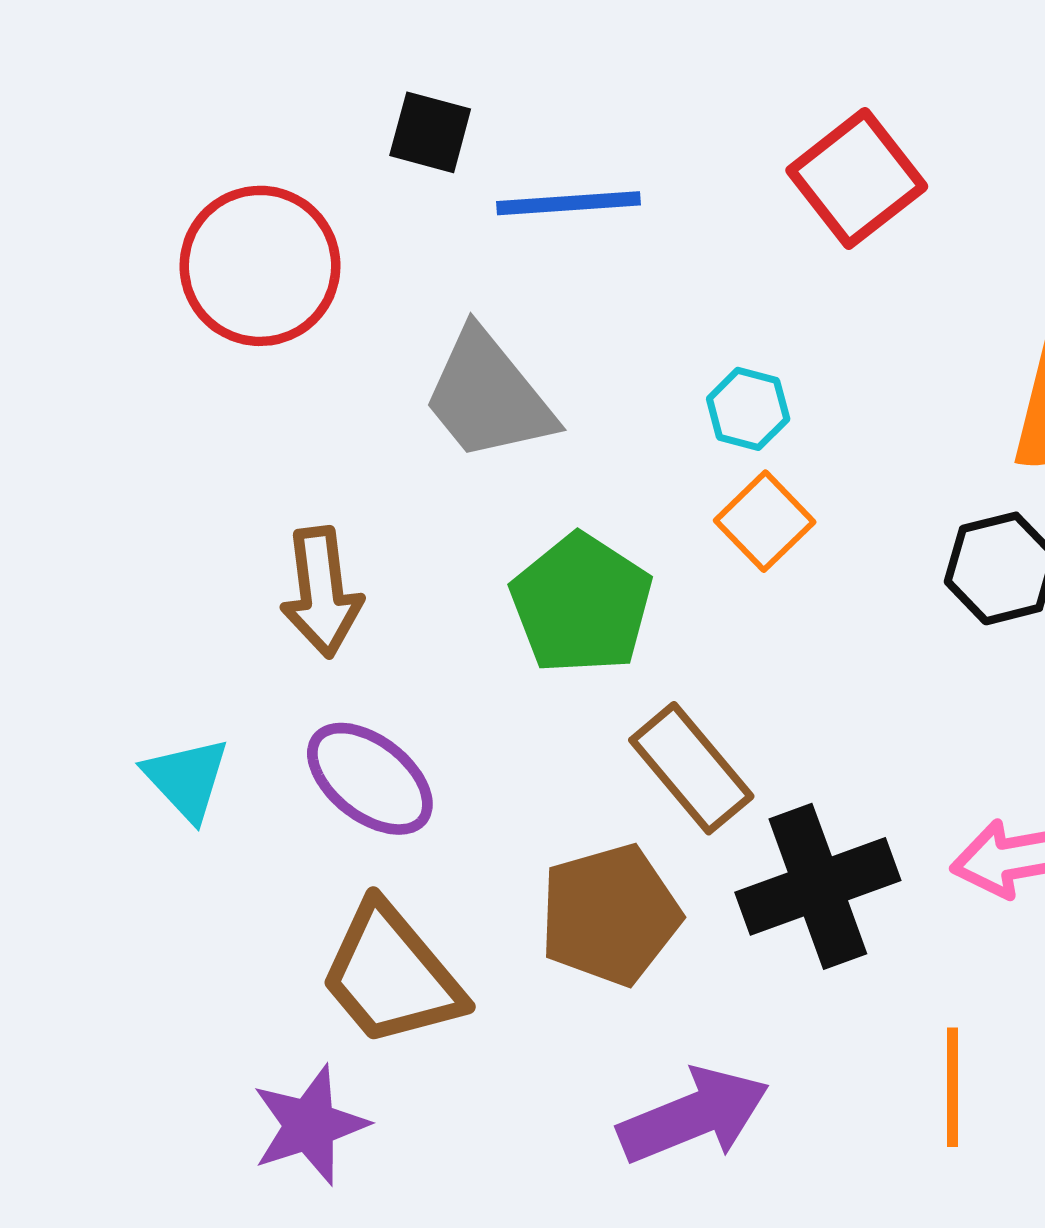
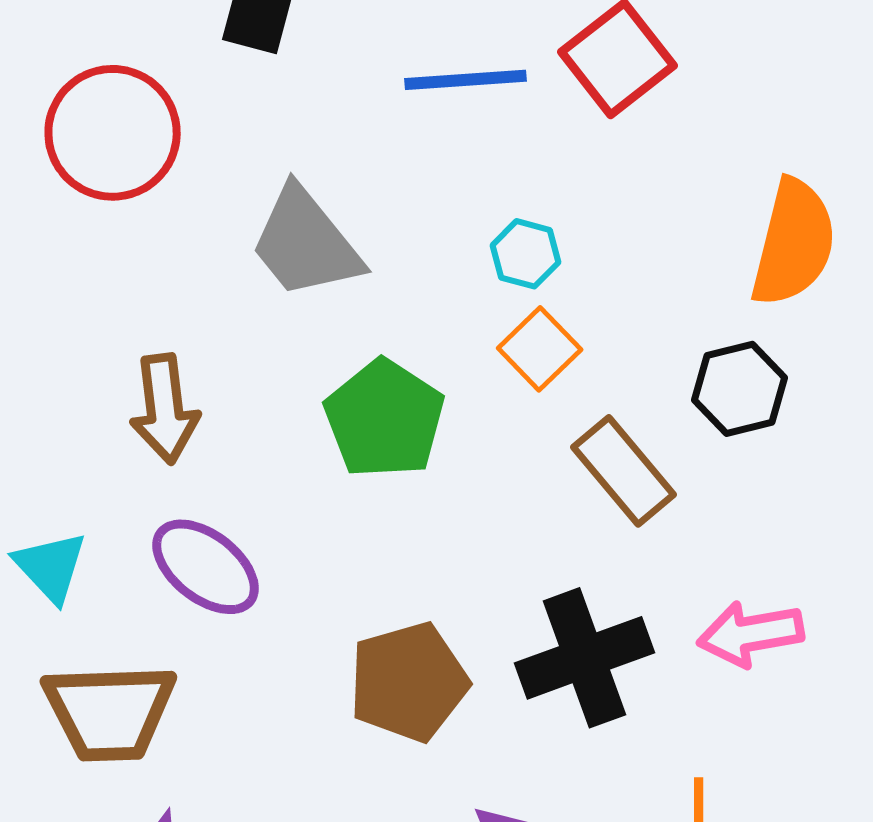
blue line: (568, 203) -> (466, 80), moved
brown rectangle: (691, 768) -> (624, 471), moved
brown trapezoid: (391, 975) -> (110, 712), moved, turned -52

